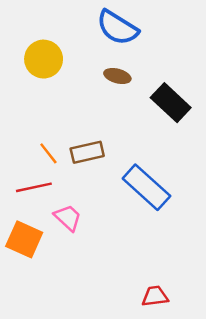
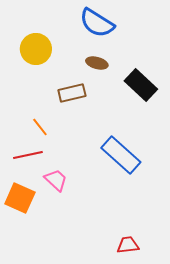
brown rectangle: (87, 152) -> (72, 93), moved

